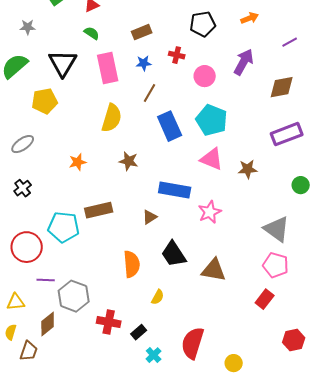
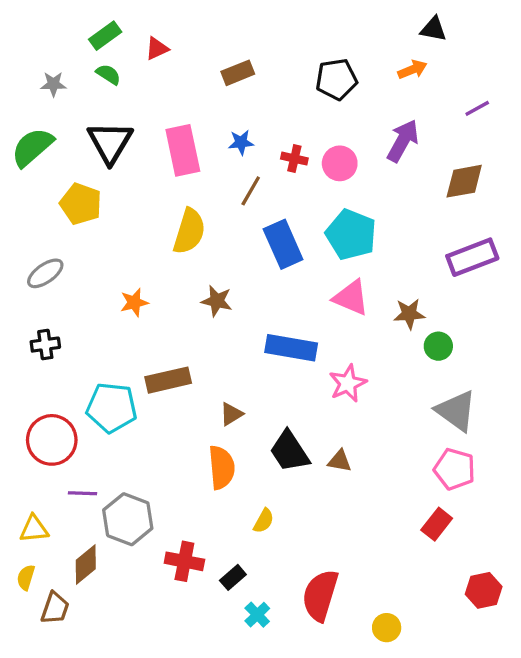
brown rectangle: (142, 32) -> (238, 73), moved
green semicircle: (92, 33) -> (108, 74), moved
red cross: (177, 55) -> (294, 159), moved
yellow pentagon: (45, 101) -> (81, 204), turned 30
green circle: (301, 185) -> (438, 346), moved
black cross: (23, 188) -> (45, 345), turned 30
brown triangle: (150, 217) -> (231, 414), moved
brown triangle: (214, 270) -> (340, 461), moved, size x0.6

